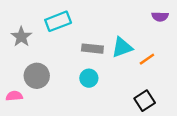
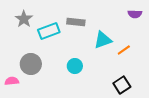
cyan rectangle: (58, 21) -> (49, 31), moved
gray star: (21, 37) -> (24, 19), moved
gray rectangle: (92, 49) -> (76, 22), moved

